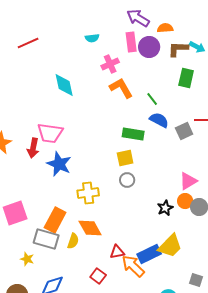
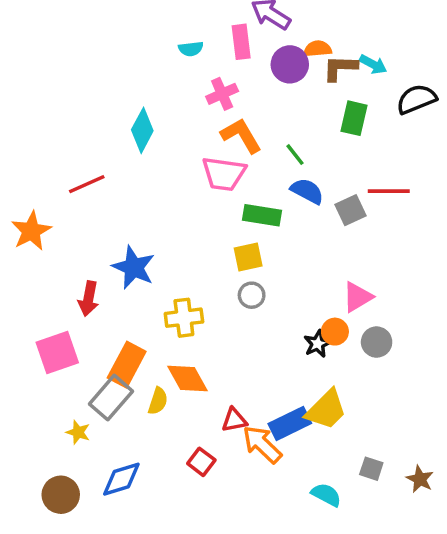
orange semicircle: (165, 28) -> (318, 49), moved
pink rectangle: (131, 42) -> (241, 42), moved
red line: (28, 43) -> (87, 184), moved
cyan diamond: (64, 85) -> (142, 130), turned 40
pink trapezoid: (50, 133) -> (224, 174), moved
red arrow: (33, 148) -> (88, 299), moved
orange circle: (185, 201) -> (335, 332), moved
gray rectangle: (46, 239) -> (111, 398), turned -65

